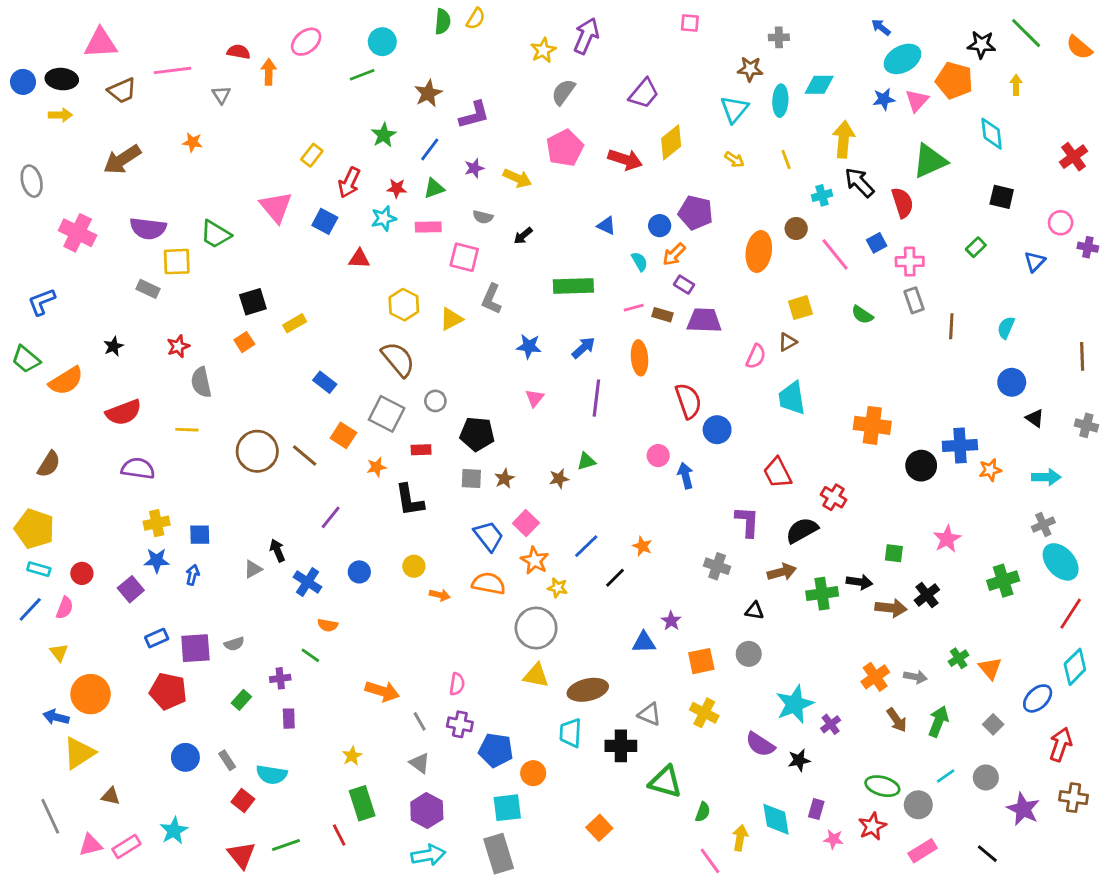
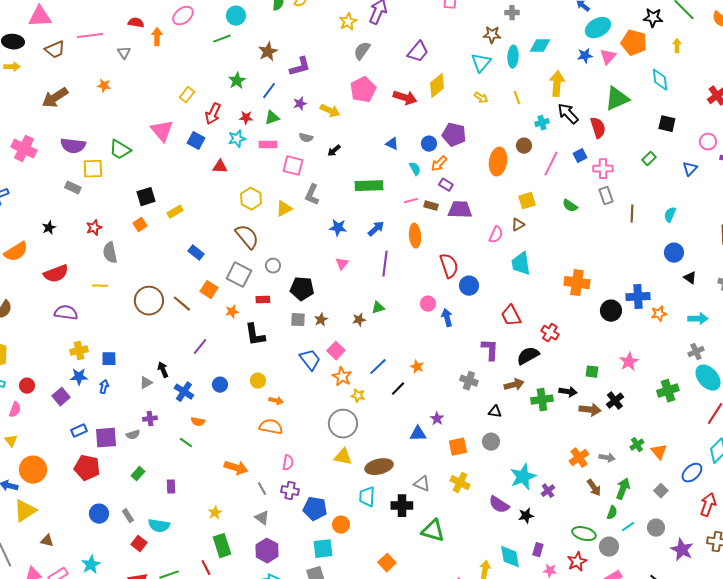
pink line: (835, 254) -> (551, 164), turned 65
orange semicircle: (489, 583) -> (271, 427), moved
purple cross: (280, 678) -> (150, 419), moved
green semicircle: (703, 812) -> (612, 513), moved

